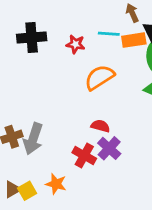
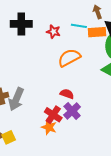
orange star: (56, 184) -> (49, 127), moved

